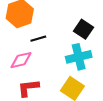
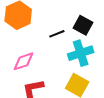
black line: (38, 39) -> (57, 34), moved

